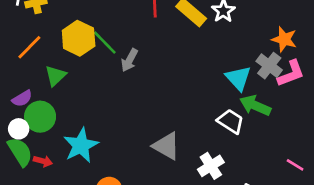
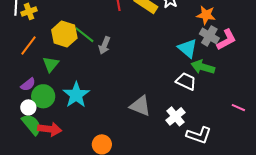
orange star: (284, 39) -> (206, 15), moved
cyan star: (81, 145) -> (76, 95), moved
red arrow: (43, 161) -> (50, 129), size x1.6

